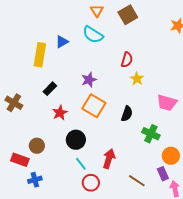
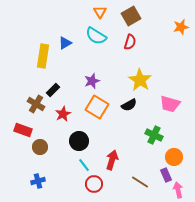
red semicircle: (127, 60) -> (130, 42), moved
yellow star: (137, 79) -> (140, 80), size x1.6
brown cross: (14, 103) -> (36, 104), moved
black semicircle: (127, 114) -> (129, 105), moved, turned 42
red rectangle: (20, 160) -> (23, 130), moved

